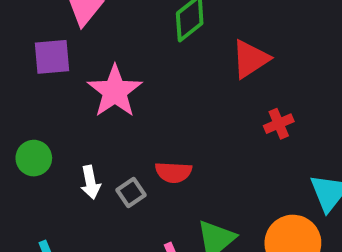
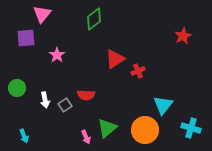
red triangle: (250, 59) -> (115, 59), moved
pink star: (115, 91) -> (57, 55), size x0.6

